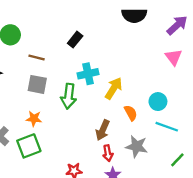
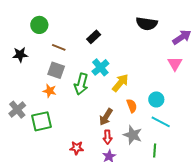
cyan cross: (88, 74) -> (100, 67), turned -36
orange star: (34, 119) -> (50, 91), moved
green line: (177, 160) -> (155, 151), moved, turned -48

